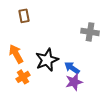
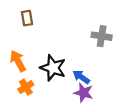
black star: (47, 60) -> (53, 68), turned -30
purple star: (74, 82) -> (84, 93), turned 30

